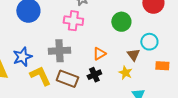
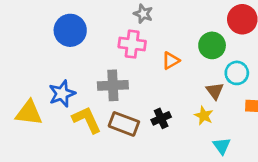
green circle: (121, 22) -> (212, 45), moved
orange triangle: (99, 54) -> (171, 61), moved

